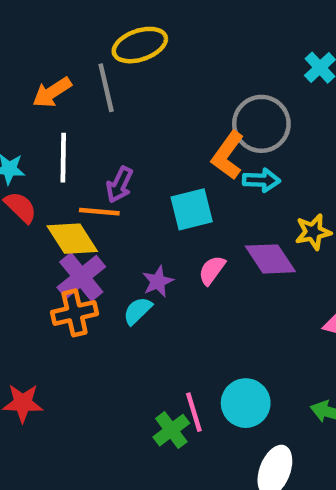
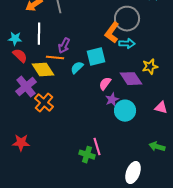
purple cross: (81, 277) -> (26, 87), moved
purple star: (158, 281) -> (112, 100), moved
cyan semicircle: (138, 311) -> (77, 68), moved
orange cross: (75, 313) -> (44, 103), turned -36
cyan circle: (246, 403) -> (125, 111), moved
green cross: (171, 430) -> (87, 155), turned -35

